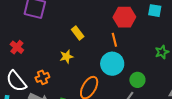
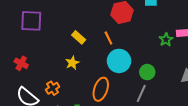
orange line: (114, 40) -> (108, 38), moved

